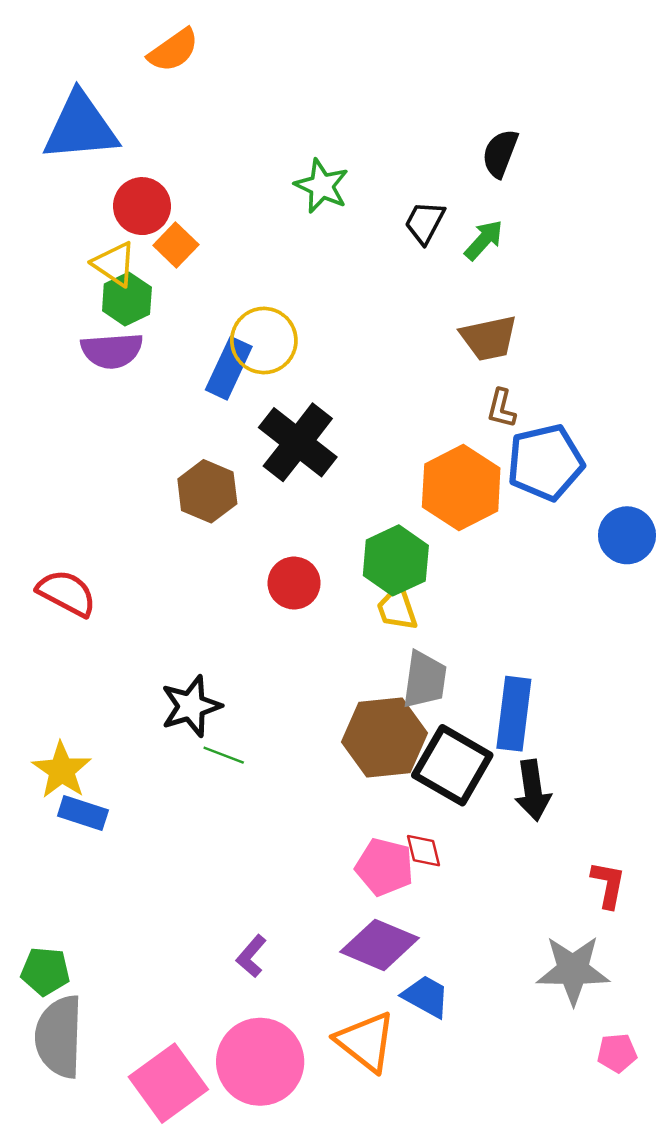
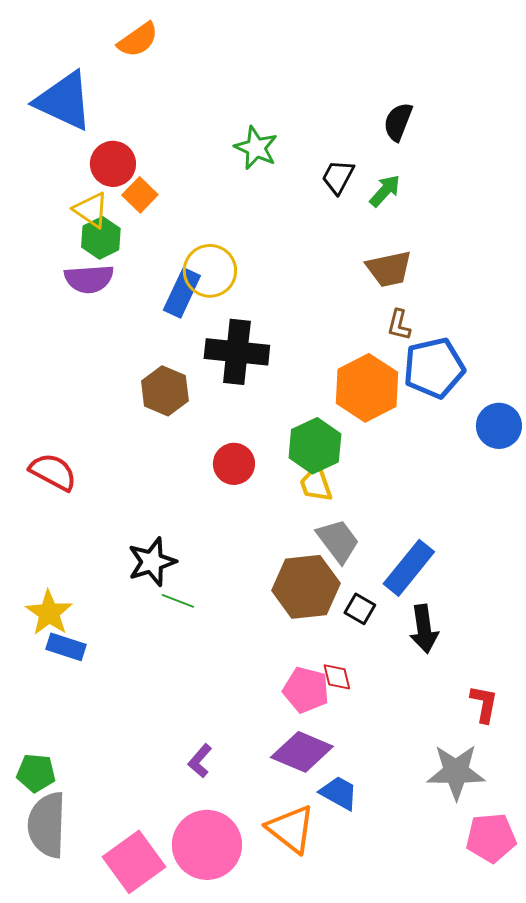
blue triangle: (80, 127) -> (64, 101), turned 30
black cross: (298, 442) -> (237, 352), turned -32
gray trapezoid: (425, 680) -> (338, 541), turned -45
blue rectangle: (514, 714) -> (409, 568), turned 32
black square: (452, 765) -> (360, 609), size x0.5
pink pentagon: (617, 1053) -> (491, 838), size x1.6

